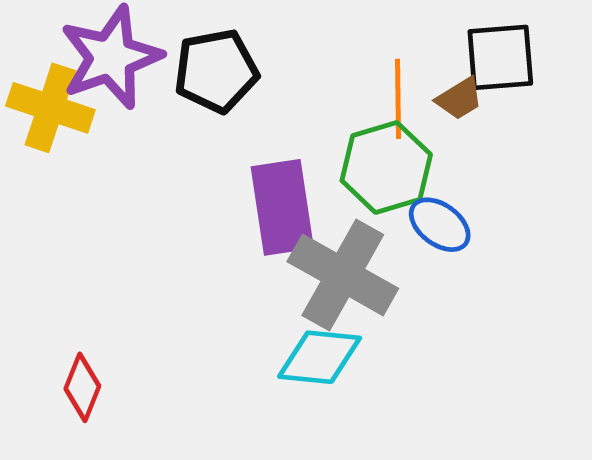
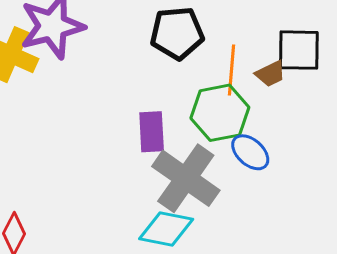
black pentagon: (216, 71) -> (177, 33), moved
purple rectangle: (282, 207) -> (152, 132), size x0.7

